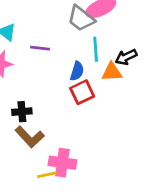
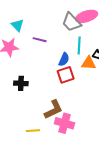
brown L-shape: (30, 137) -> (53, 109), moved, turned -80
pink cross: (62, 163) -> (64, 123), moved

